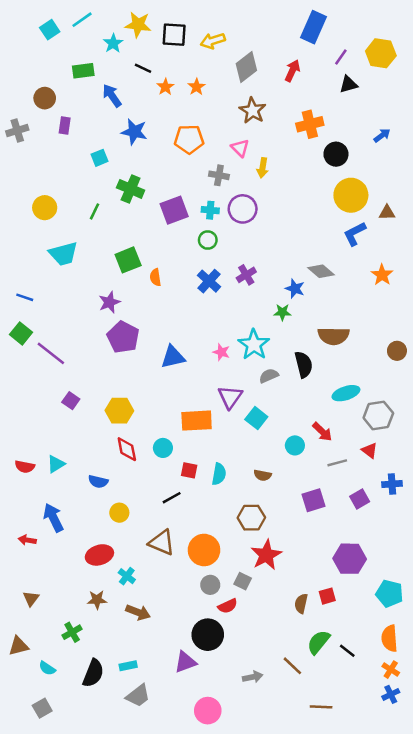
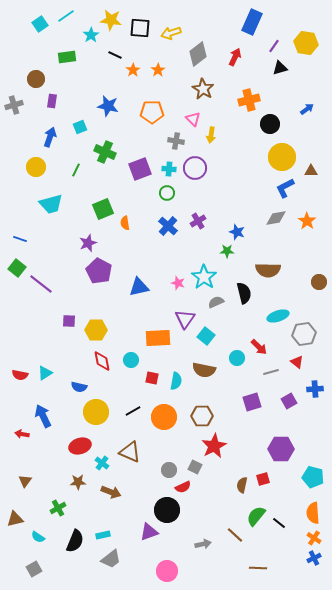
blue arrow: (112, 96) -> (50, 137), moved, turned 54
gray diamond: (321, 271) -> (276, 218), moved, turned -50
purple square: (71, 401) -> (69, 321), moved, turned -32
brown semicircle: (263, 475) -> (204, 370), moved, size x1.6
black line: (172, 498) -> (133, 411), moved
yellow circle: (119, 513) -> (96, 412), size x1.6
brown triangle: (162, 543) -> (130, 452), moved
orange circle: (204, 550) -> (164, 417), moved

